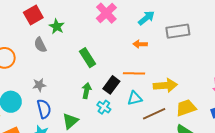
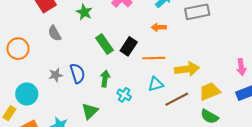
green star: (57, 26) -> (84, 12), moved
black rectangle: (111, 85) -> (129, 46), moved
blue semicircle: (44, 109) -> (77, 73), moved

